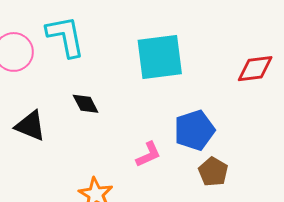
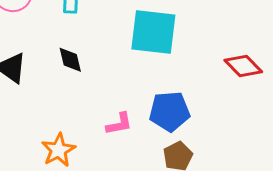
red diamond: (255, 69) -> (243, 66), turned 39

